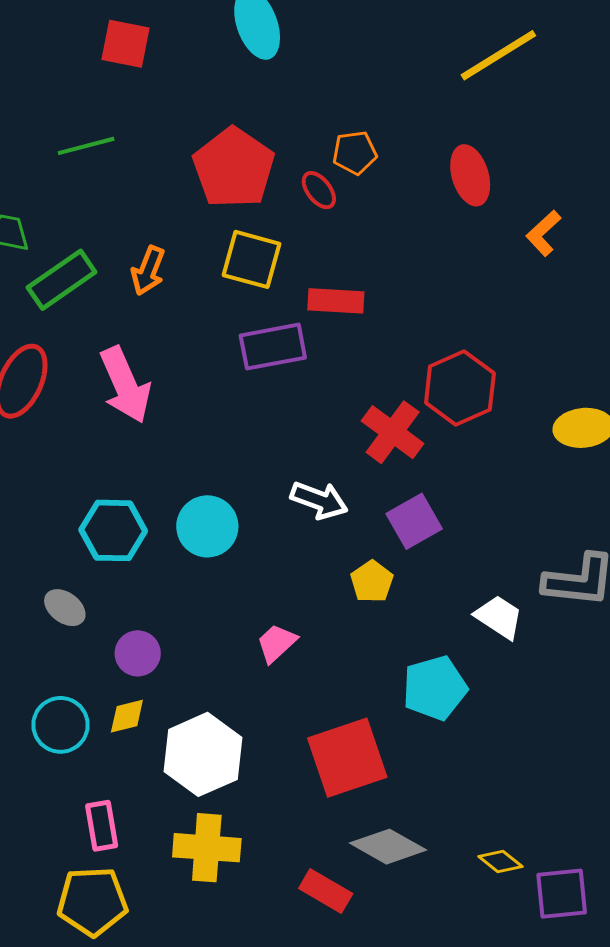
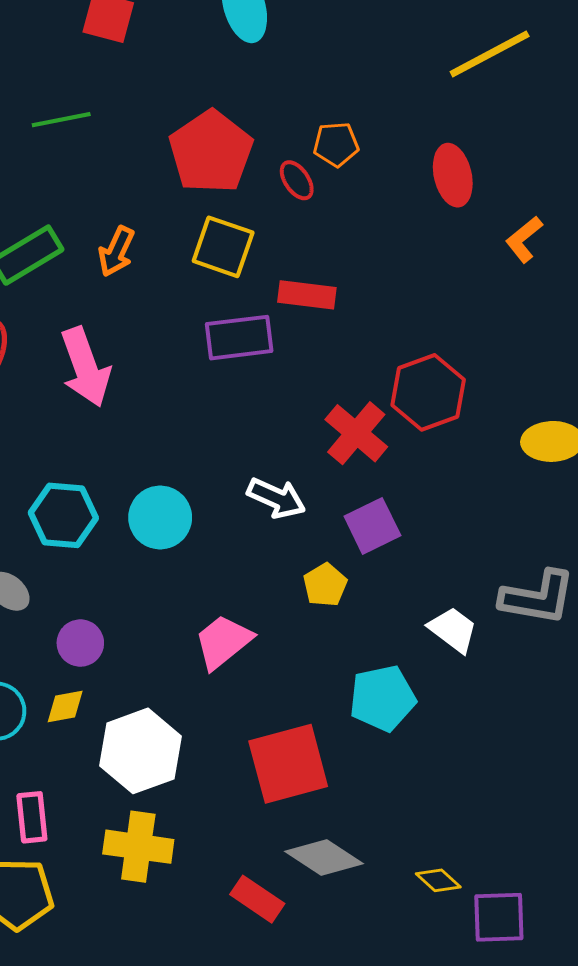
pink trapezoid: (276, 643) -> (223, 642), size x1.4

